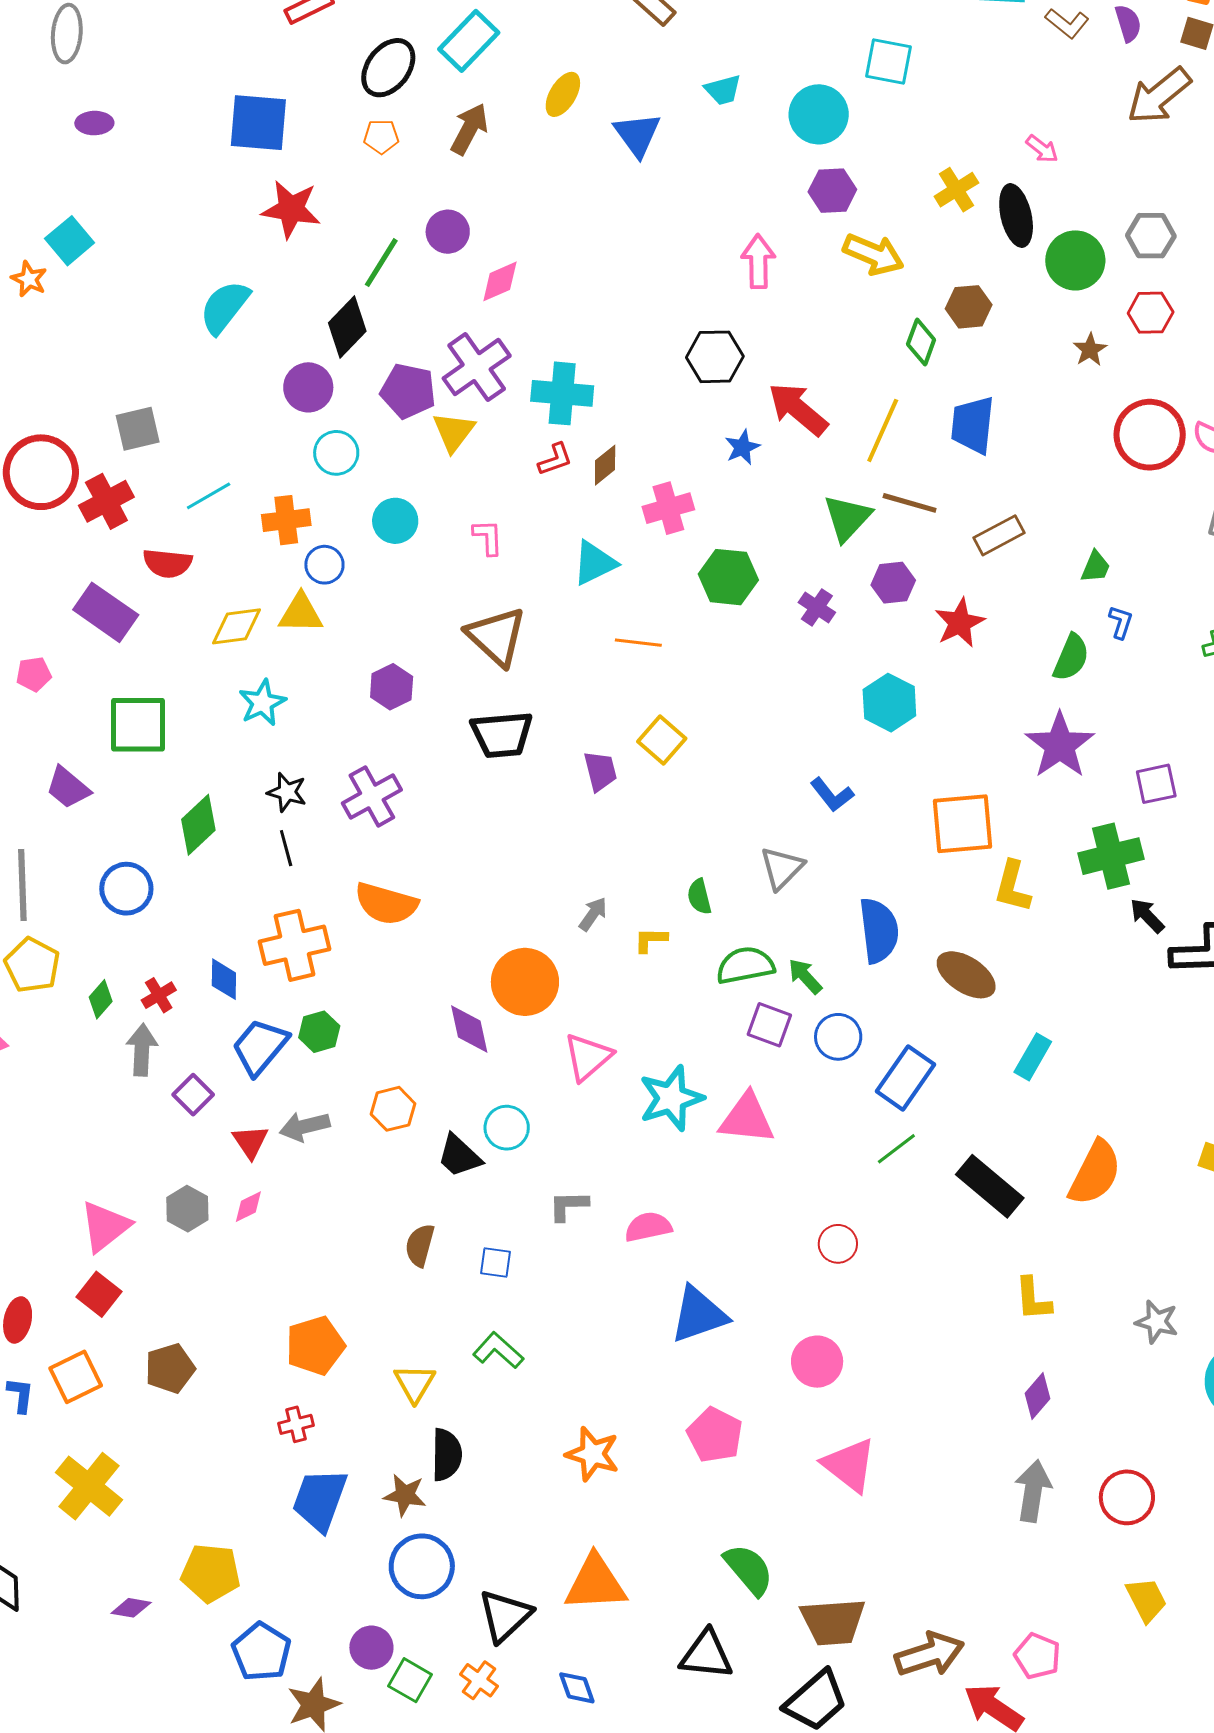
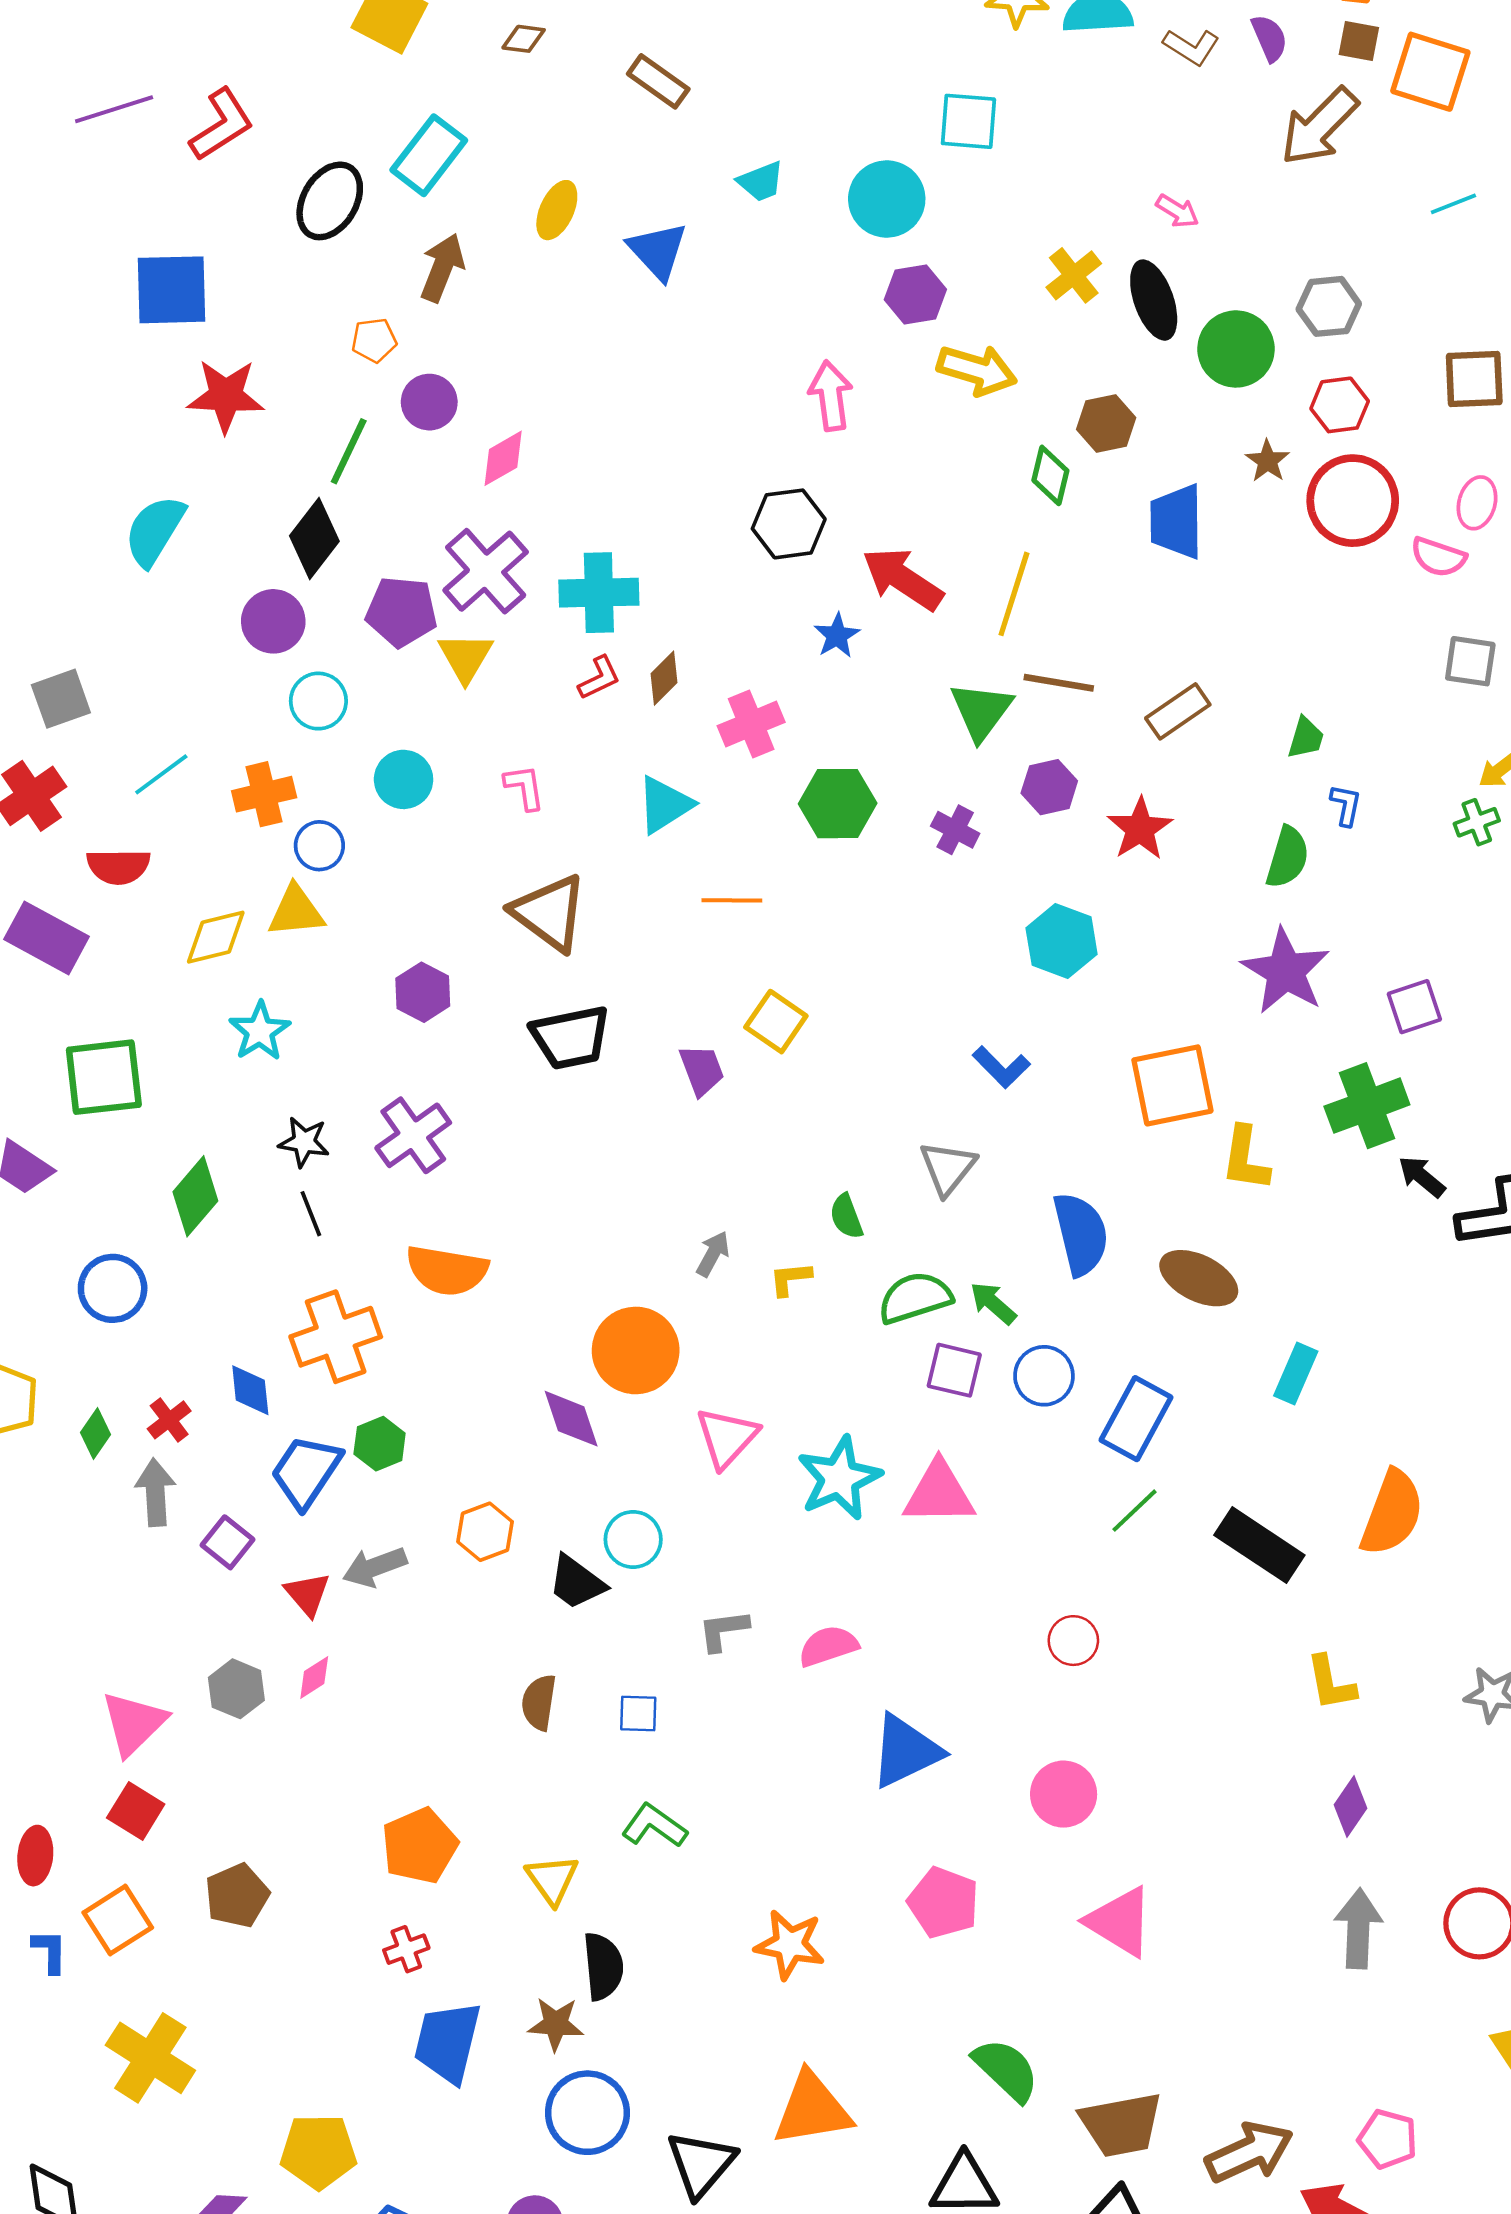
orange pentagon: (381, 137) -> (374, 340), moved
blue trapezoid: (973, 425) -> (1176, 521), moved
red circle: (1150, 435) -> (1353, 501), moved

